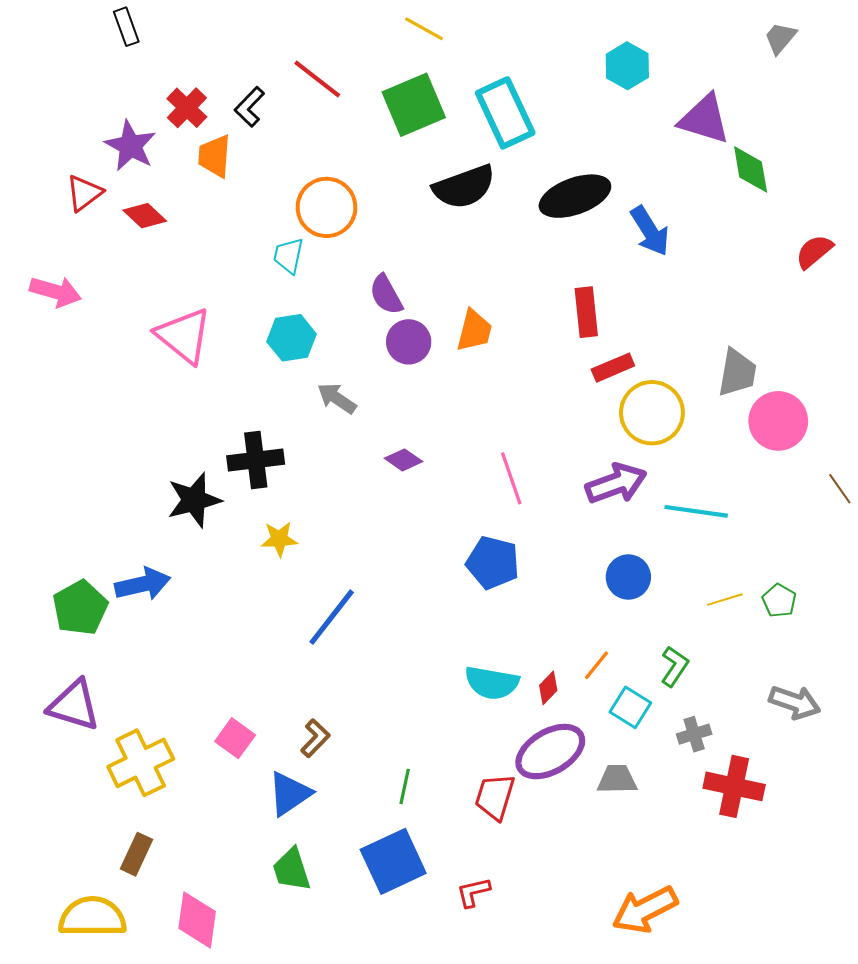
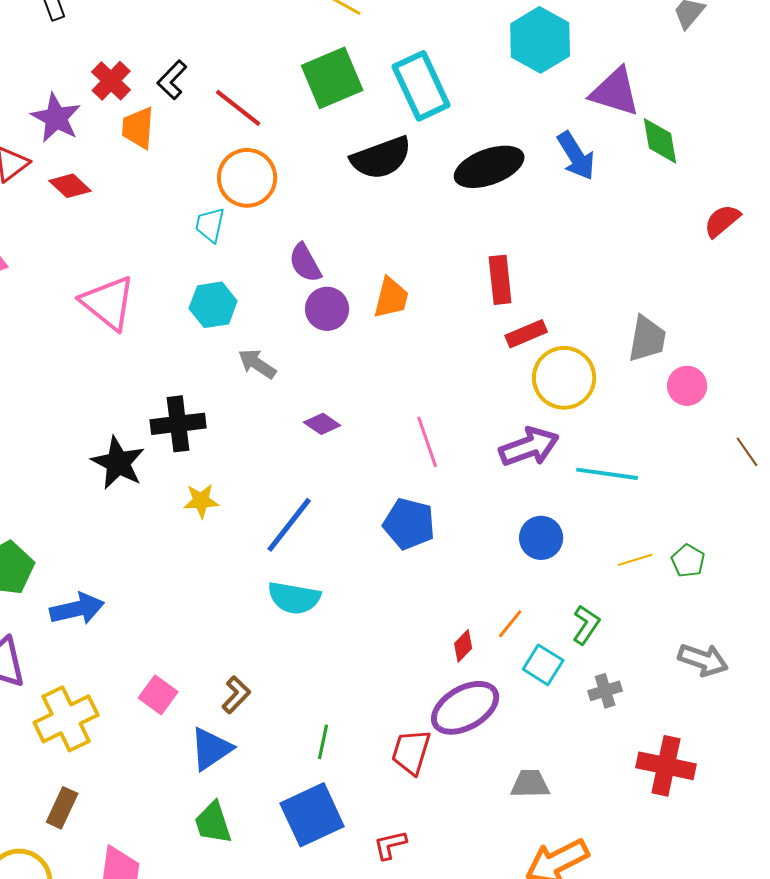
cyan hexagon: (627, 66) -> (540, 40), size x1.4
red line: (317, 79) -> (238, 108), moved
blue arrow: (650, 231) -> (576, 156), moved
pink circle: (778, 421) -> (687, 386), size x0.7
black star: (194, 500) -> (118, 463), turned -30
blue arrow: (143, 584) -> (77, 609), moved
blue line: (332, 617) -> (289, 525), moved
cyan semicircle: (492, 683) -> (294, 598), moved
gray trapezoid: (617, 779) -> (530, 784), moved
red cross: (734, 786) -> (666, 766), moved

